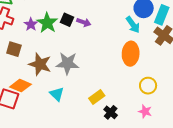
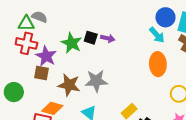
purple star: (31, 24) -> (46, 56), moved, size x1.5

